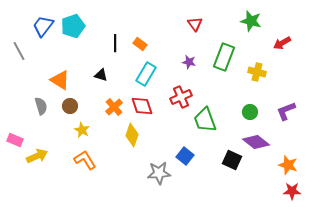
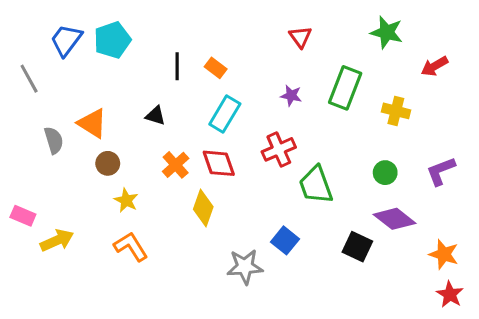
gray semicircle: (41, 106) -> (54, 140), moved
red star: (292, 191) -> (450, 294), turned 30

